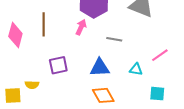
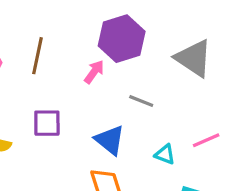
blue triangle: (100, 68) -> (110, 140), turned 30

